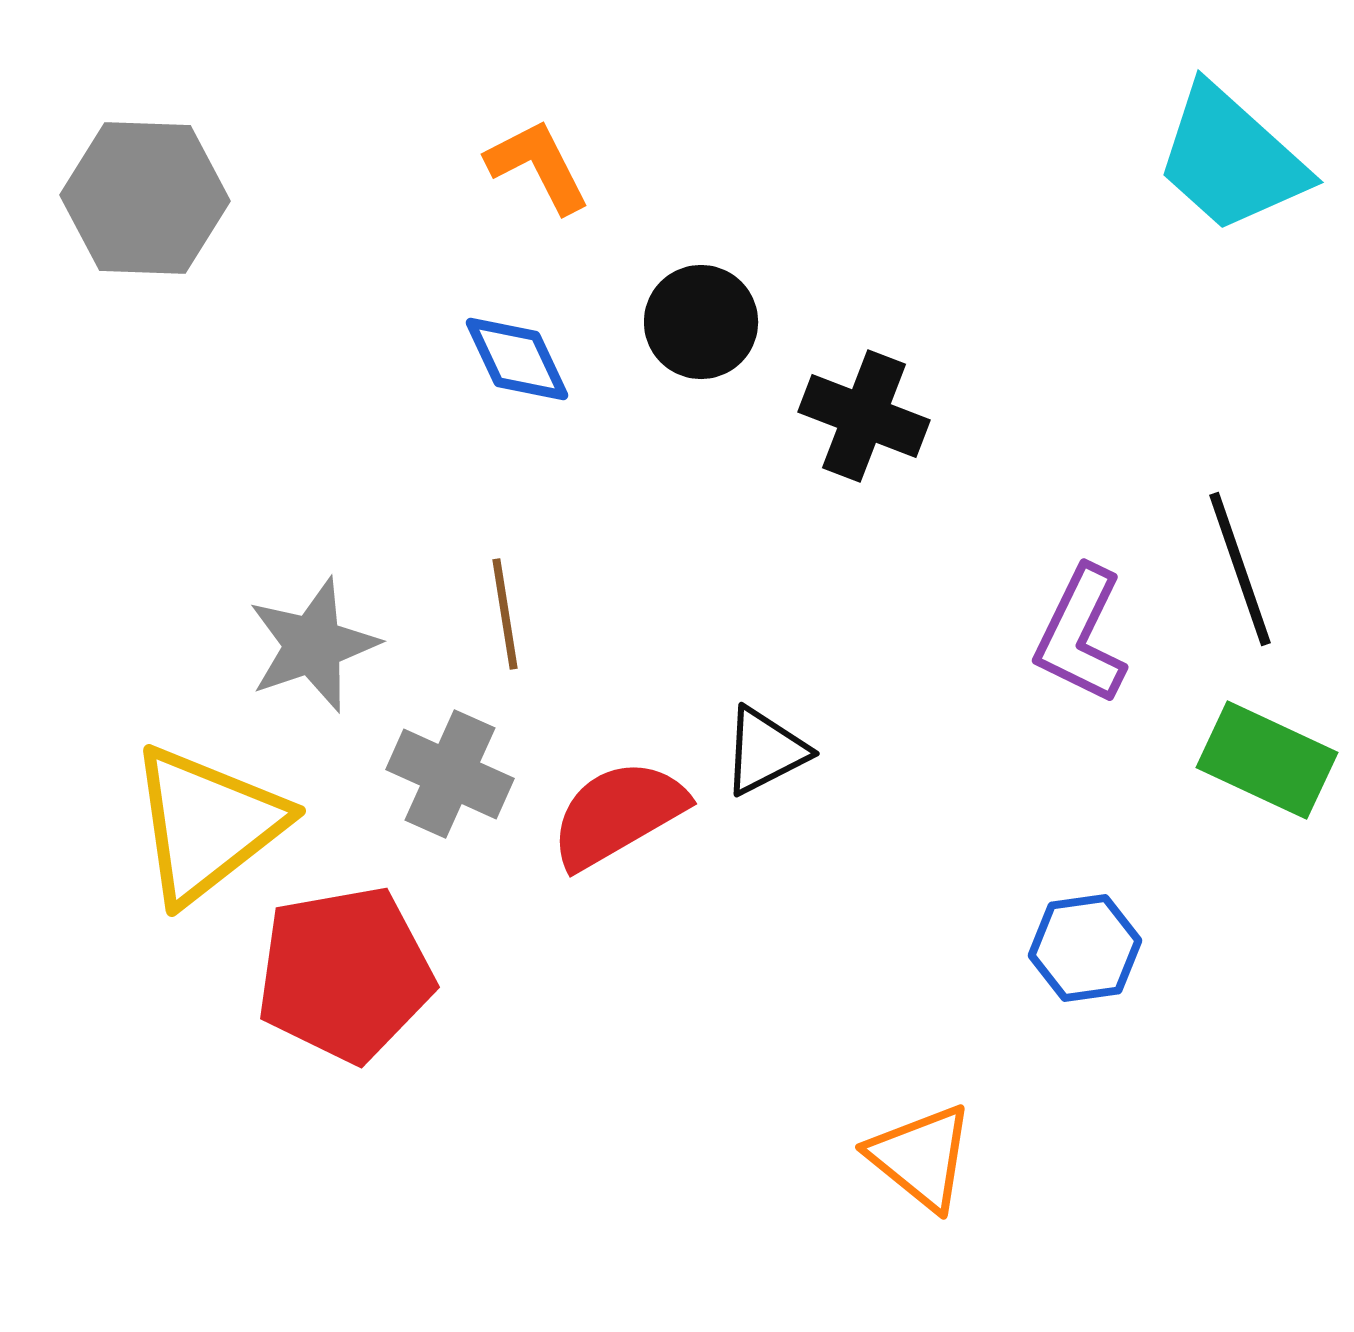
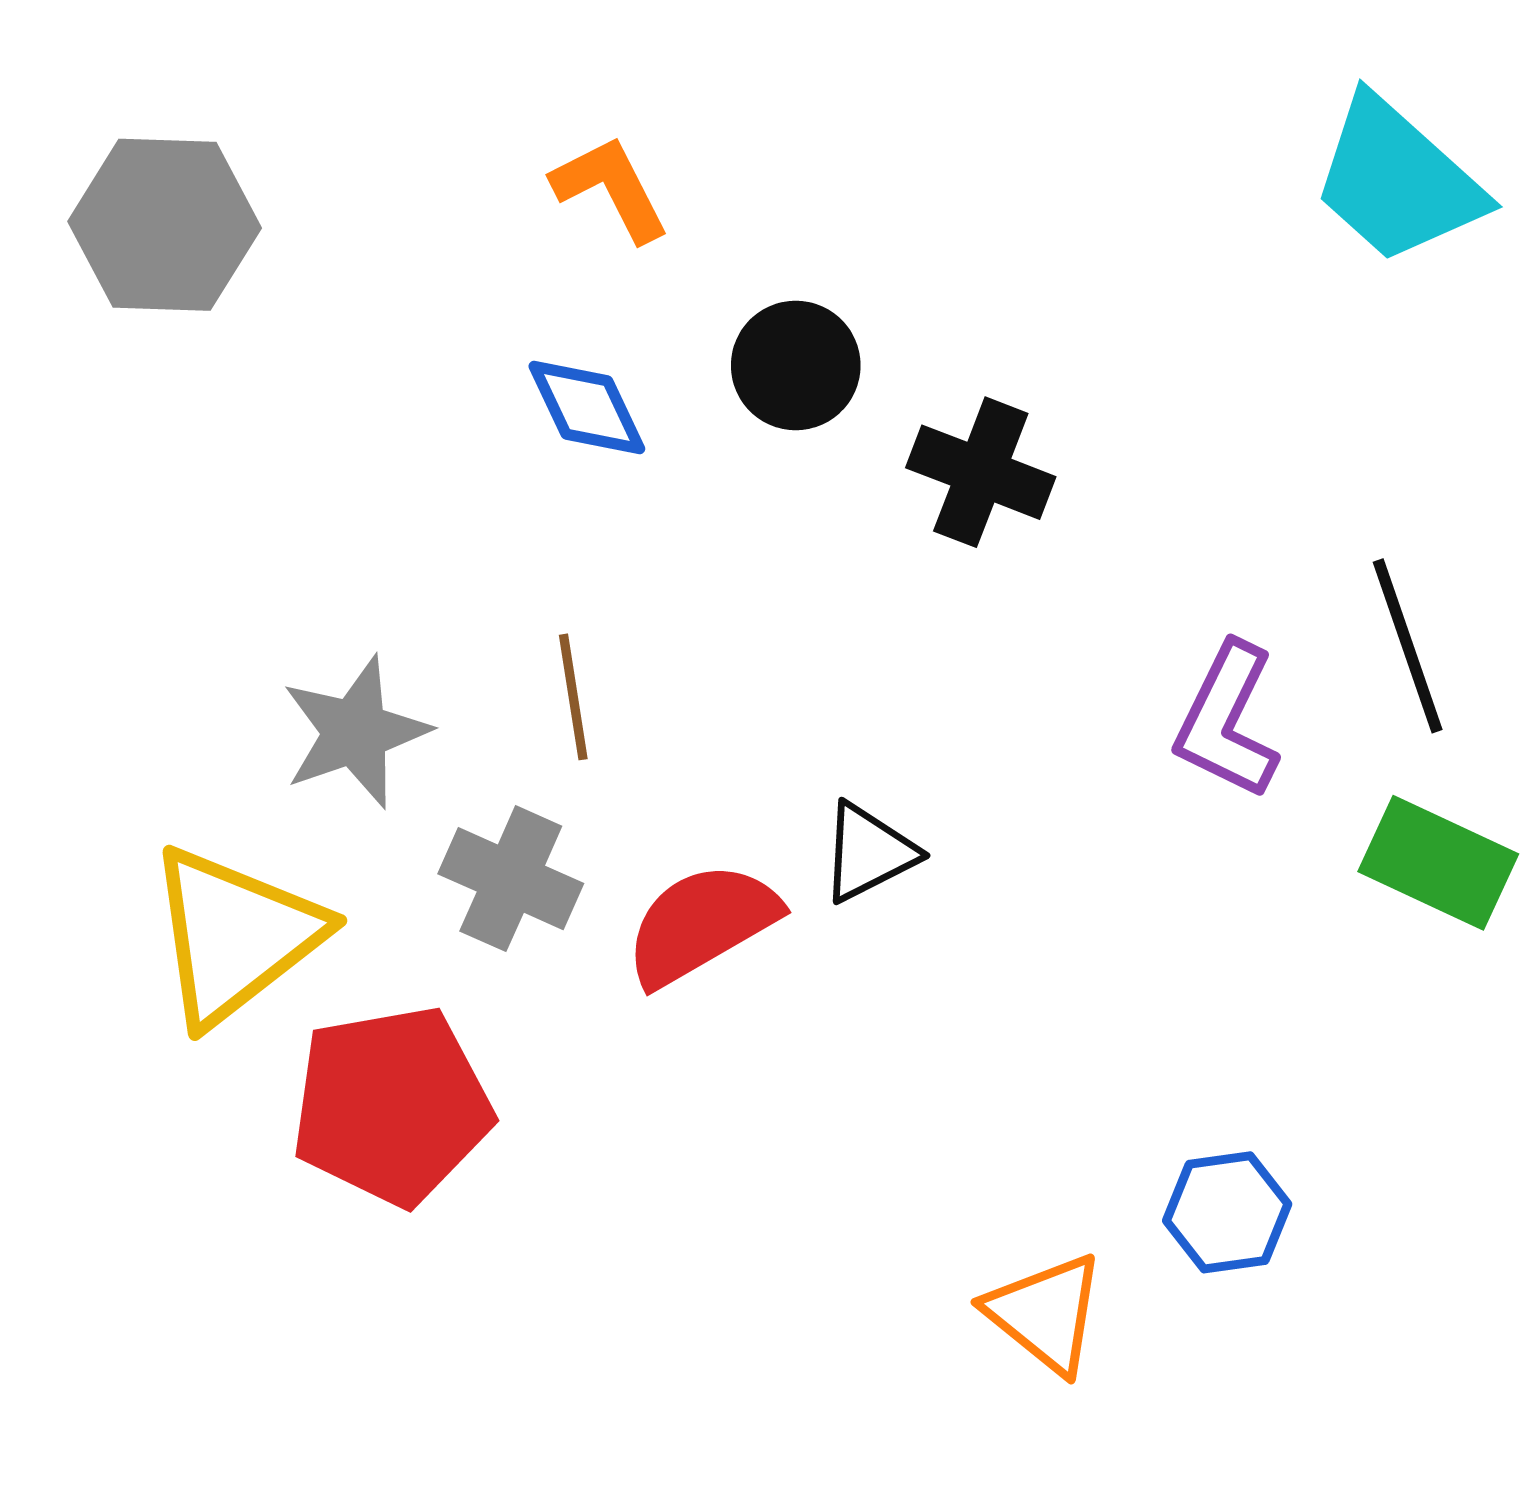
blue hexagon: (1085, 948) -> (1227, 1212), moved

